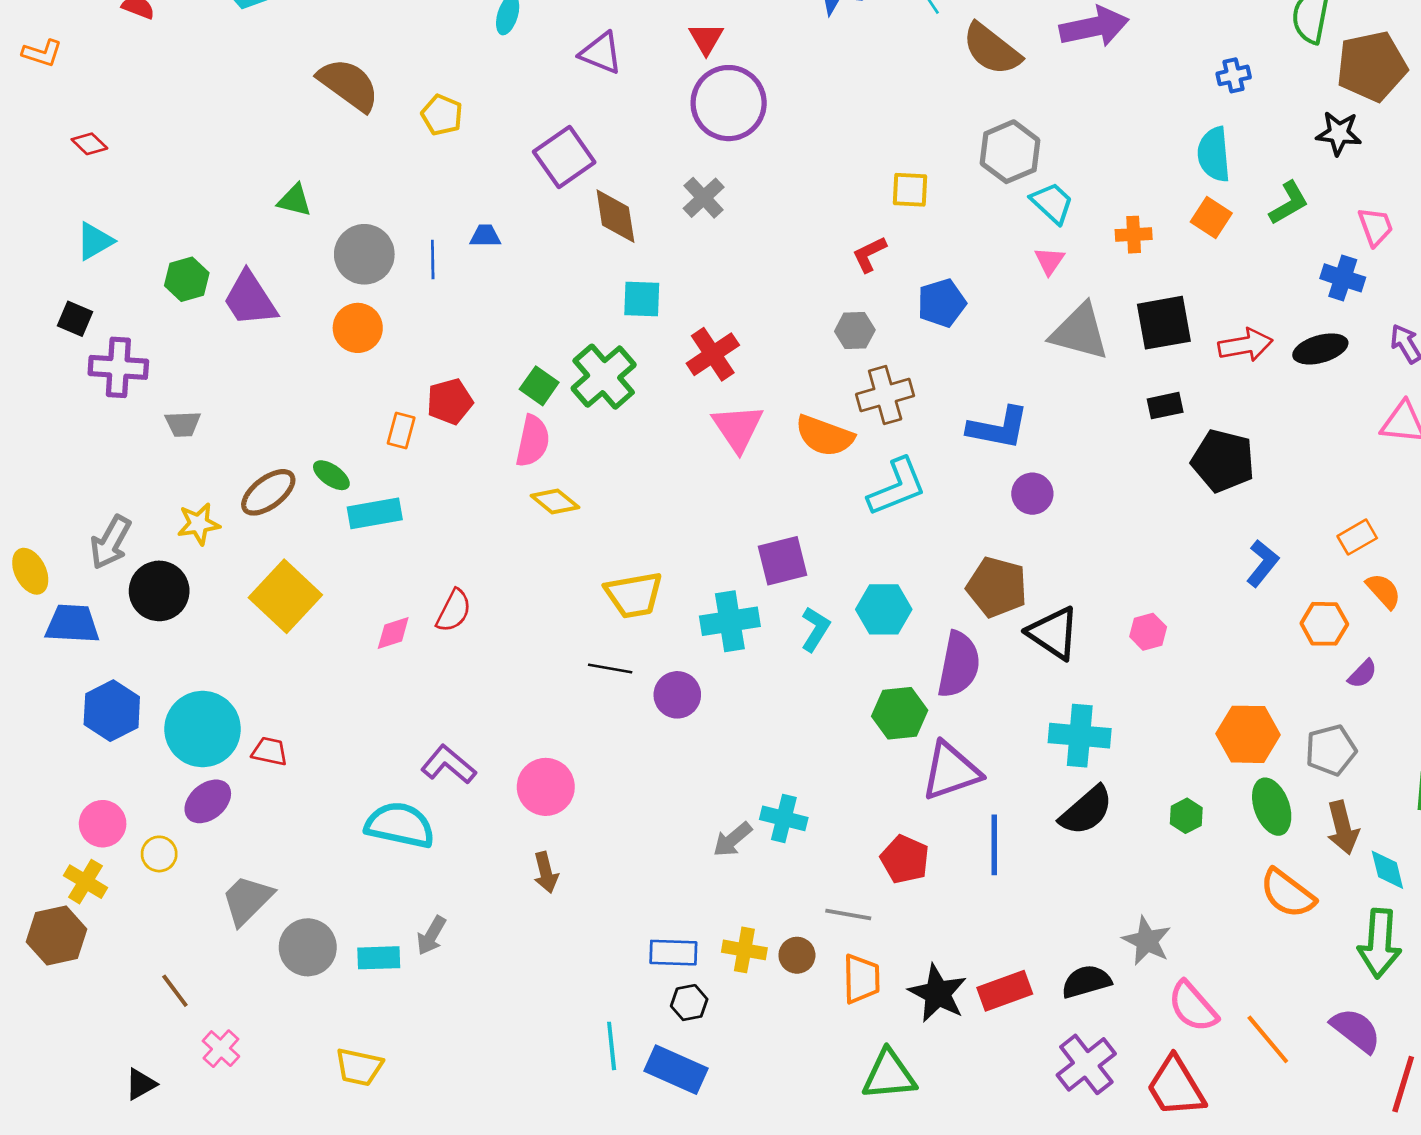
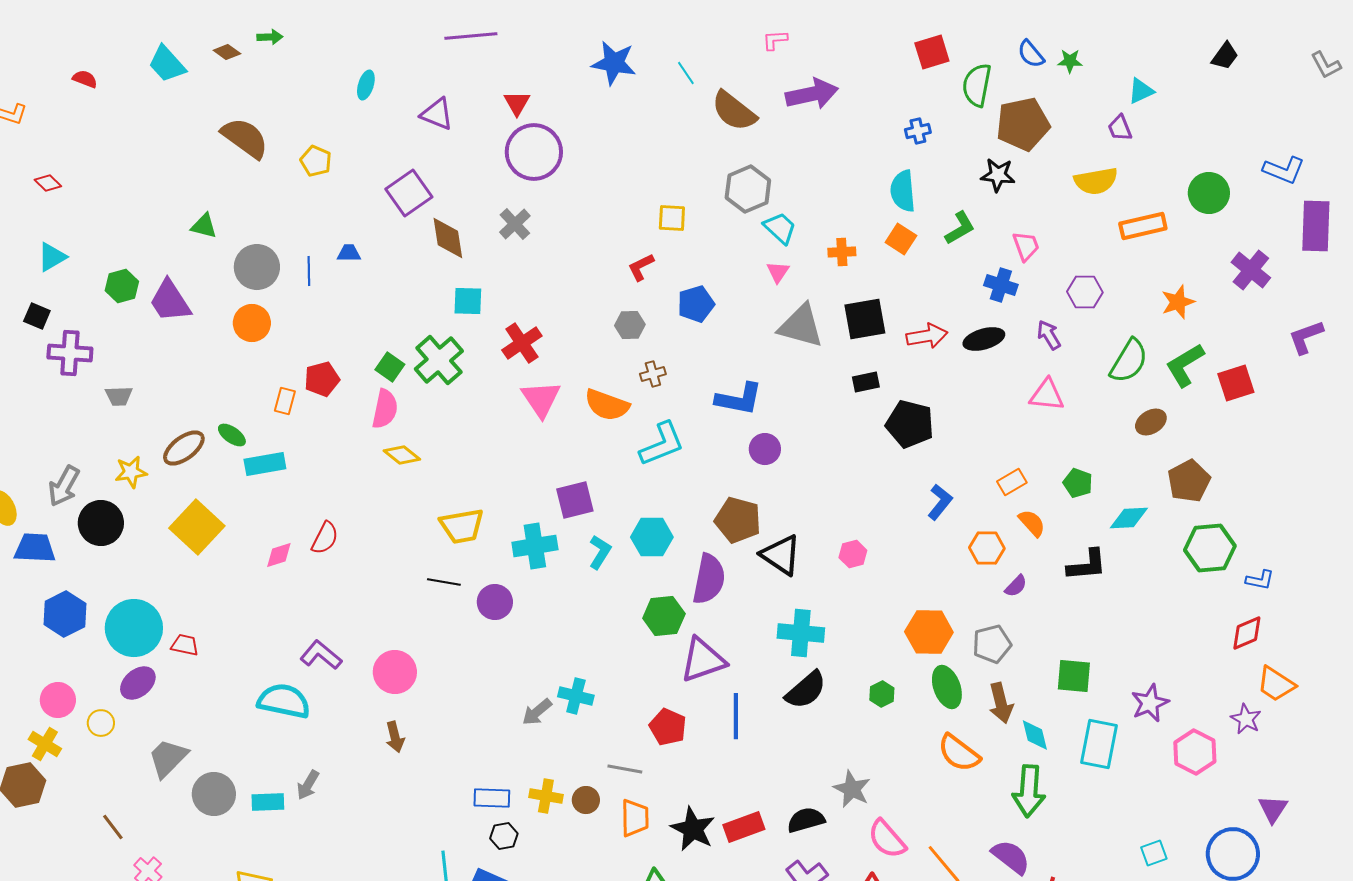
brown cross: (885, 395) -> (653, 374), size x0.6

